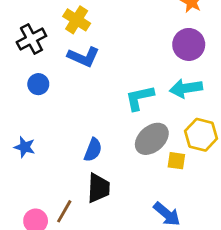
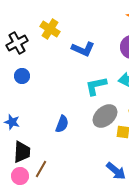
blue L-shape: (83, 57) -> (83, 49), moved
black trapezoid: (98, 188) -> (22, 152), moved

